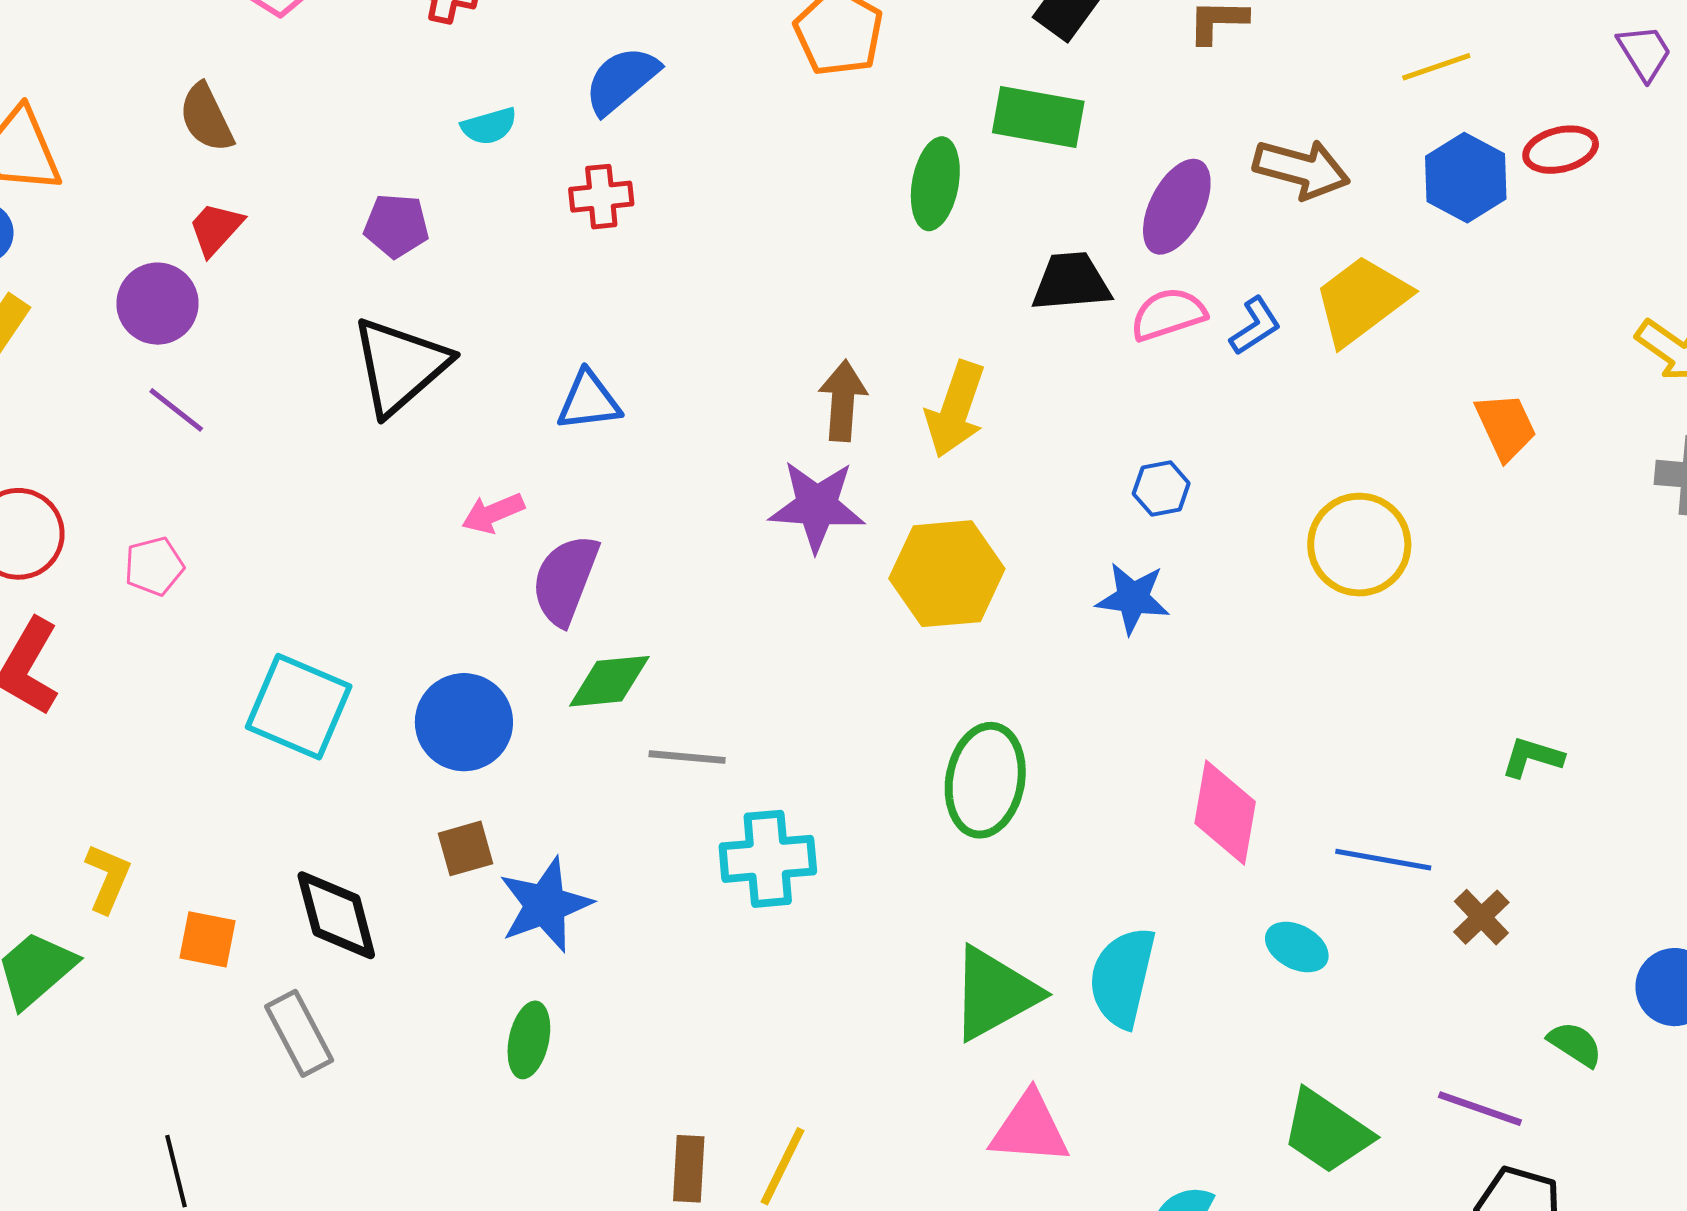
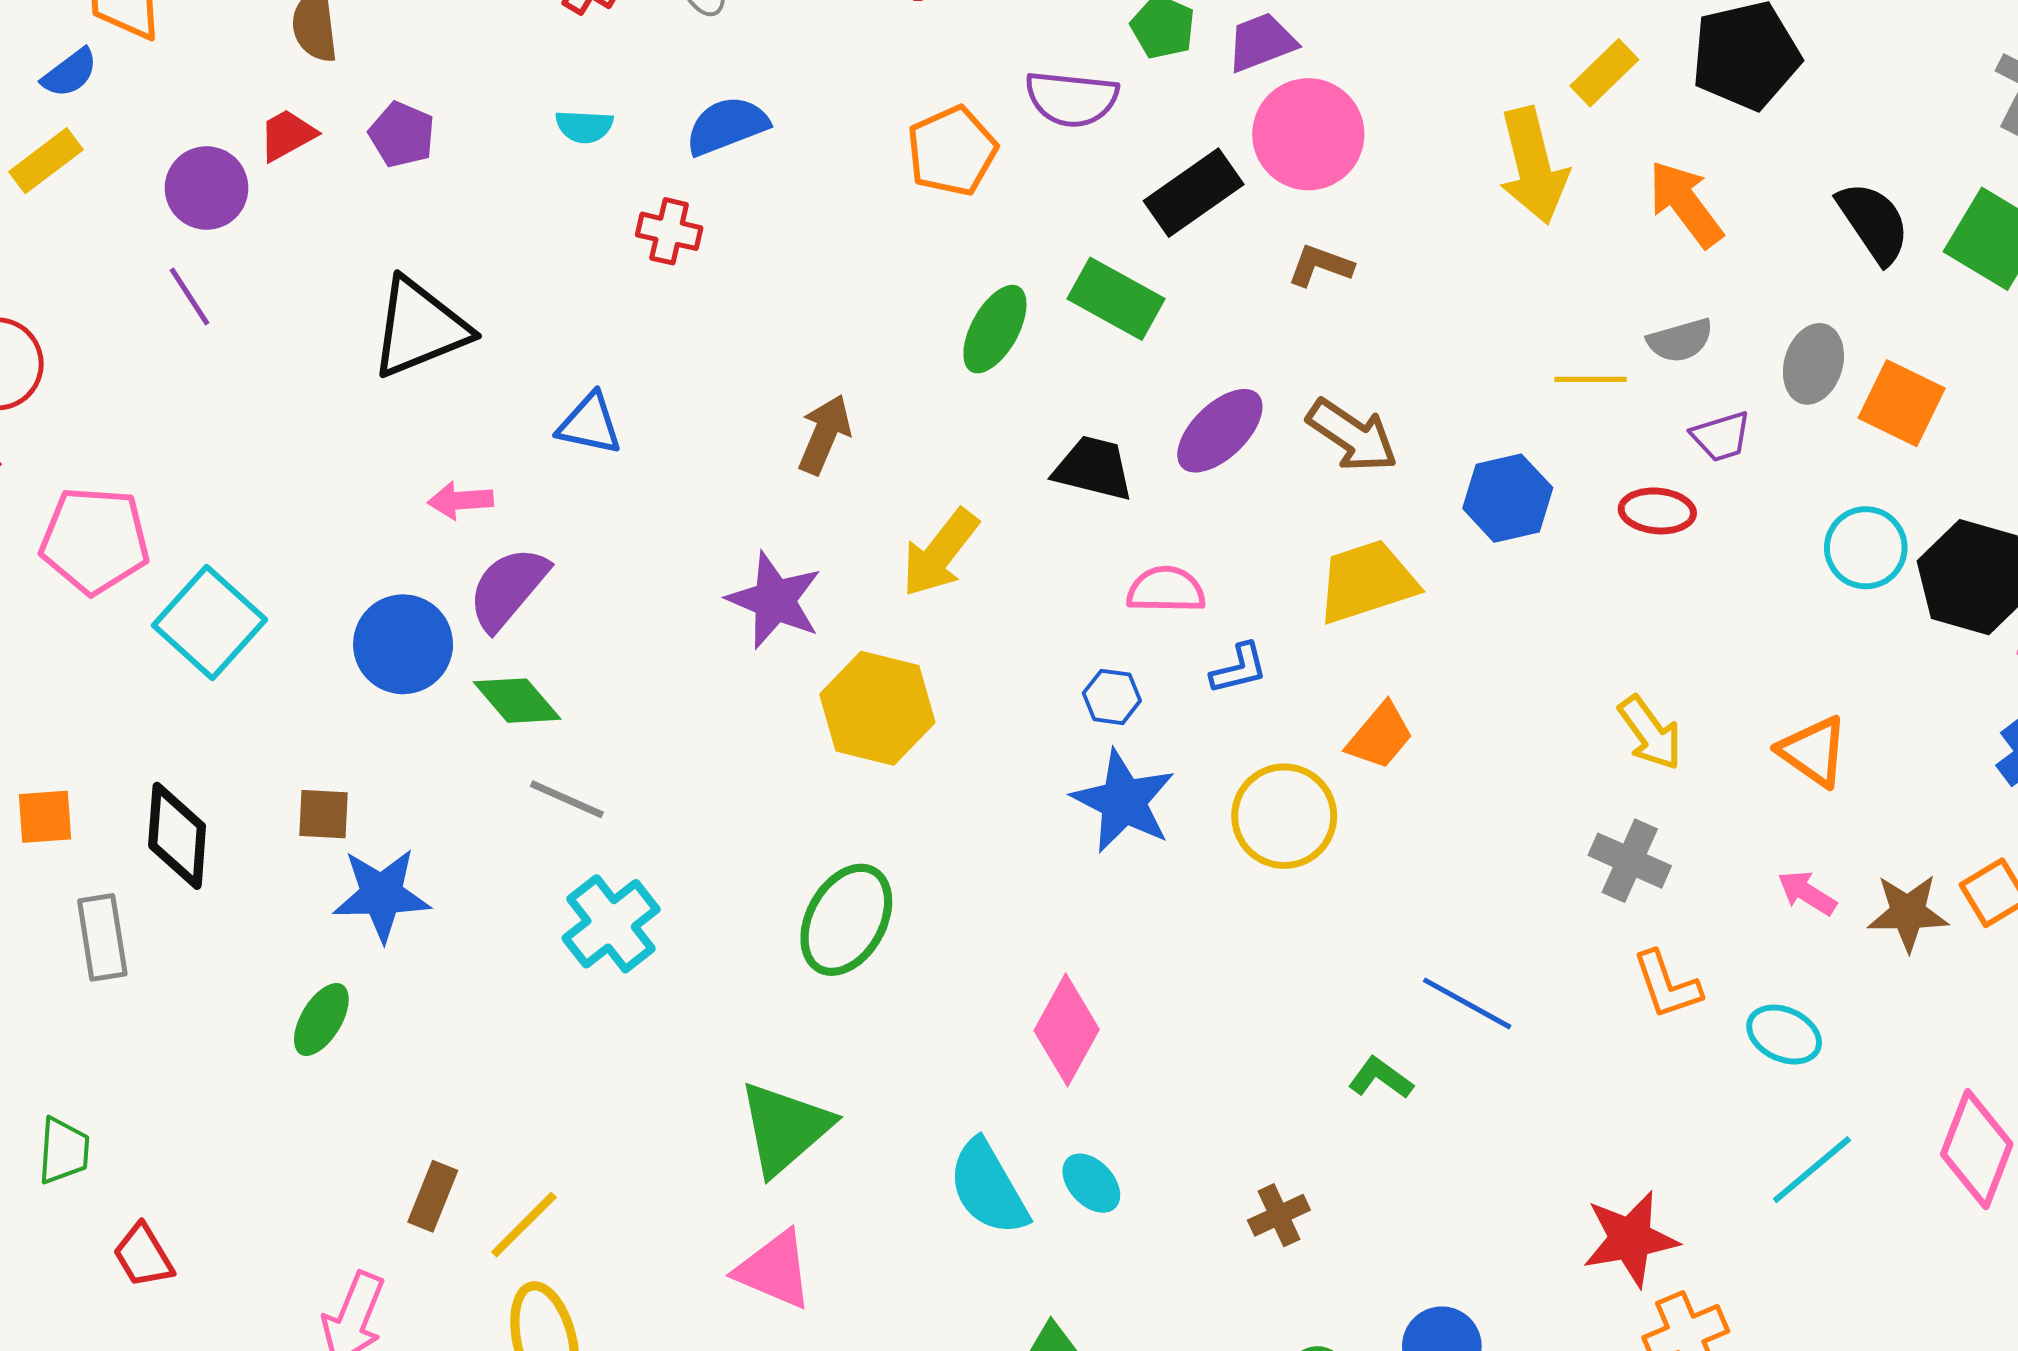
purple trapezoid: (1645, 52) -> (1721, 436), turned 86
yellow line: (1436, 67) -> (1591, 379), moved
red ellipse: (1561, 150) -> (1657, 511), moved
purple pentagon: (396, 226) -> (402, 135), moved
pink semicircle: (1168, 314) -> (1166, 590), moved
blue L-shape: (1255, 326) -> (1239, 669), moved
brown arrow: (843, 401) -> (824, 434), moved
orange trapezoid: (1506, 426) -> (1380, 736), moved, turned 46
pink pentagon: (154, 566) -> (95, 540), moved, size x1.8
blue star: (1133, 598) -> (1124, 801), moved, size x1.4
green diamond: (609, 681) -> (517, 701), turned 36
blue circle: (464, 722) -> (403, 644), moved
cyan cross: (768, 859) -> (611, 924), turned 38
blue line: (1383, 860) -> (1467, 1003), moved
orange square: (207, 939) -> (45, 817), turned -34
cyan semicircle: (1122, 977) -> (988, 1188), moved, turned -62
green triangle: (994, 993) -> (785, 1128), turned -31

